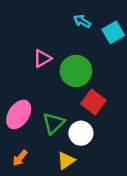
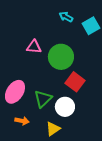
pink triangle: (42, 58) -> (34, 47), turned 35
orange arrow: (20, 158) -> (22, 121), moved, turned -120

